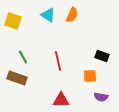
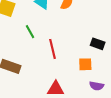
green line: (23, 57) -> (30, 32), moved

